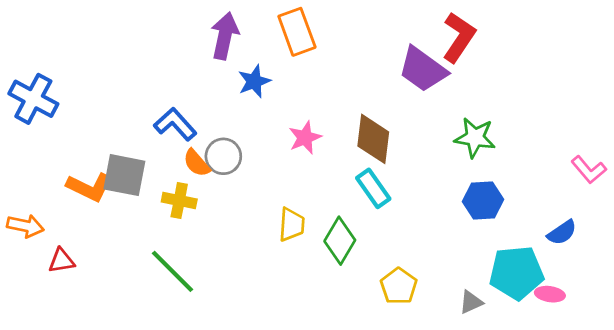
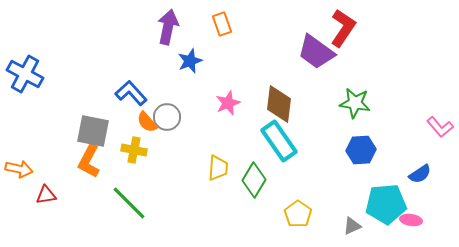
orange rectangle: (297, 32) -> (222, 24), size x0.7
orange L-shape: (90, 187) -> (89, 161), moved, turned 92
cyan rectangle: (373, 188) -> (279, 141), size x1.4

